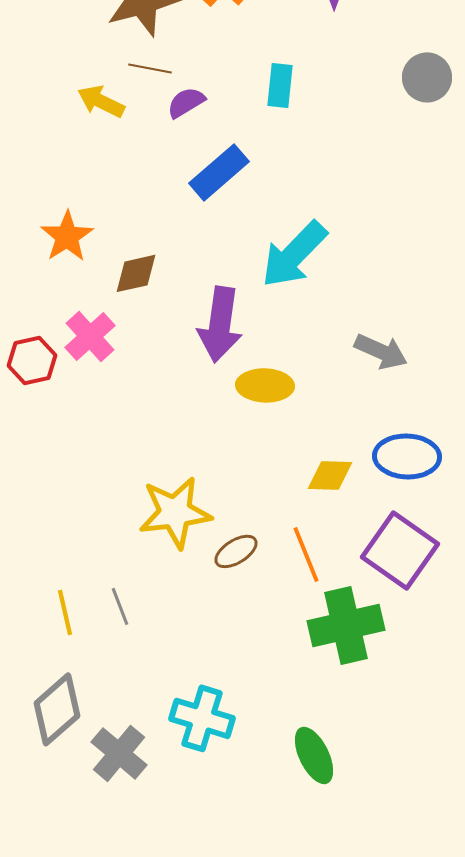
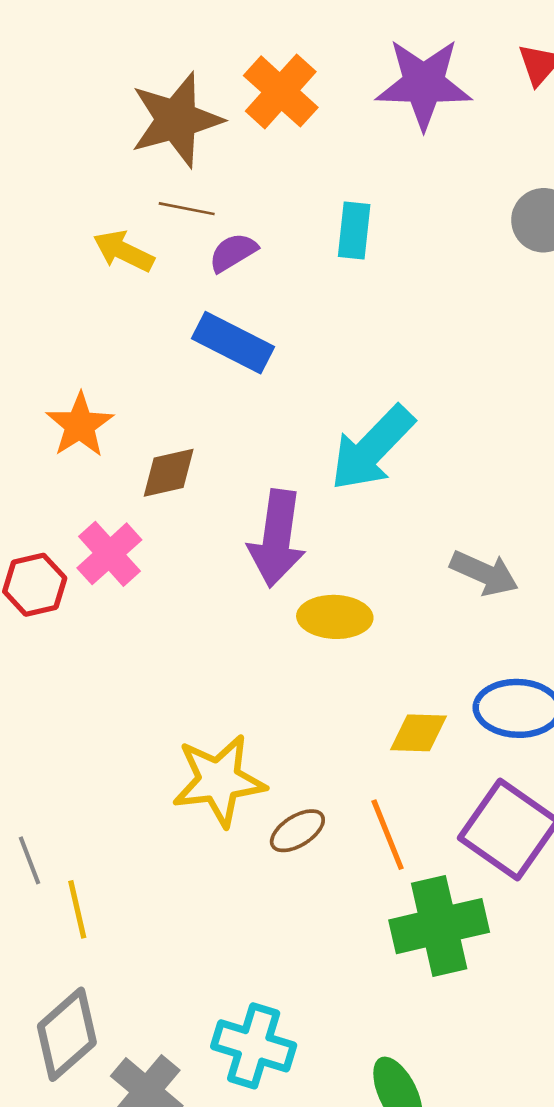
blue rectangle: (219, 172) -> (233, 343), moved, turned 68
gray line: (120, 606) -> (30, 860), moved

